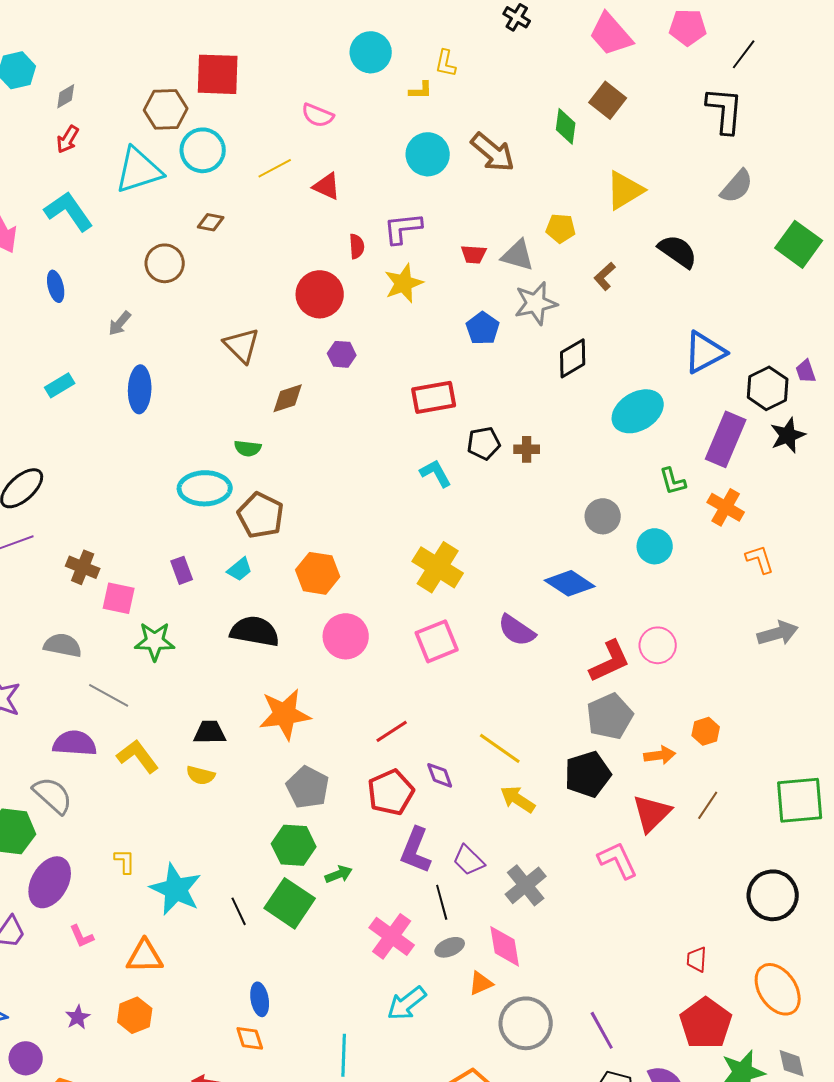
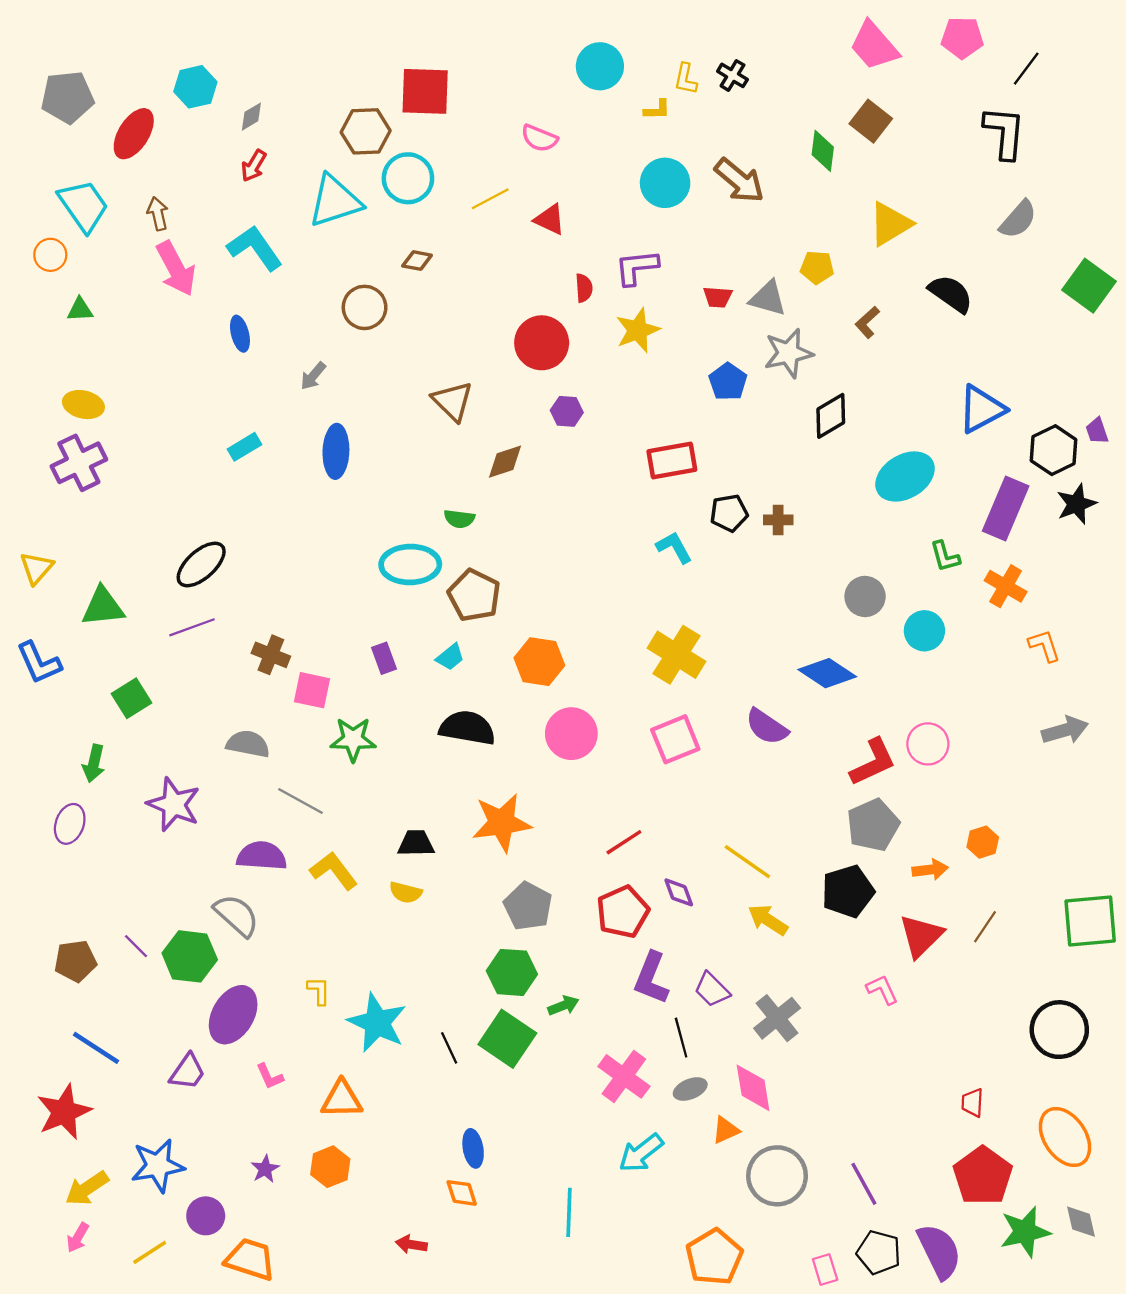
black cross: (517, 17) -> (732, 75), moved
pink L-shape: (618, 860) -> (882, 990), size x0.7

